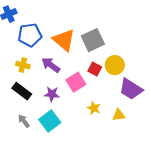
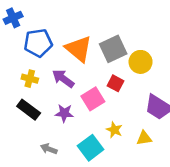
yellow circle: (115, 65) -> (141, 62), moved
gray arrow: (24, 121) -> (49, 149), moved, turned -32
cyan square: (50, 121) -> (91, 148), moved

